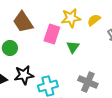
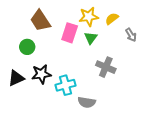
green triangle: (73, 47) -> (91, 38), moved
gray cross: (88, 82) -> (106, 67), moved

